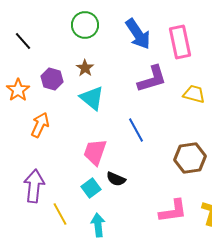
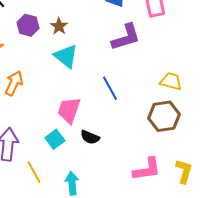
purple hexagon: (52, 79) -> (28, 25), moved
yellow trapezoid: (194, 94) -> (171, 81), moved
cyan square: (91, 188) -> (55, 139), moved

